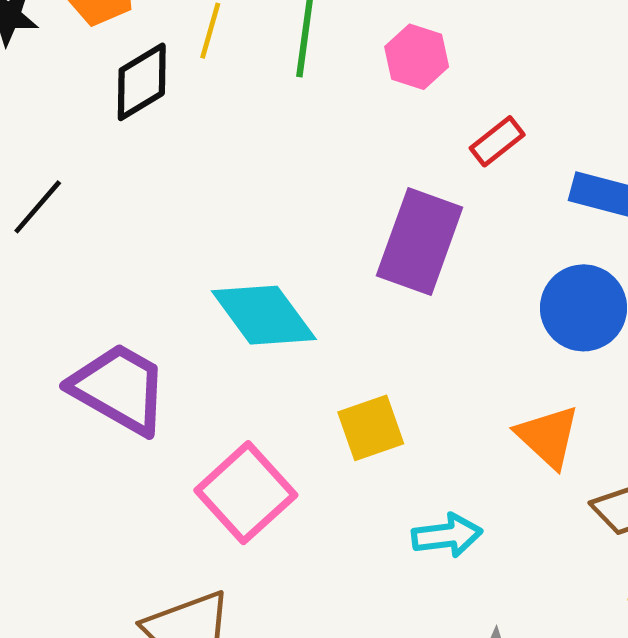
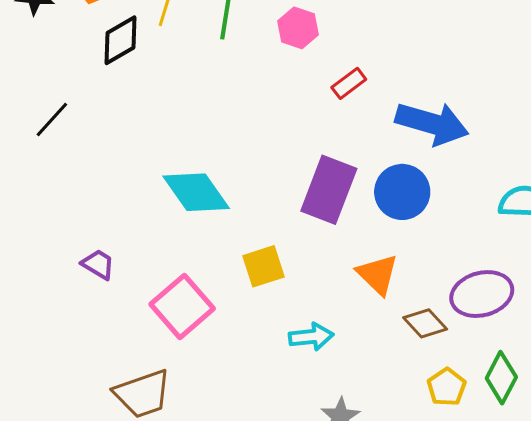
purple rectangle: (420, 241) -> (329, 190), moved
purple trapezoid: (119, 388) -> (98, 264), moved, size x0.5

